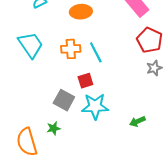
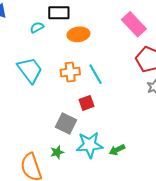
cyan star: (95, 106) -> (90, 145), moved
green arrow: (137, 121) -> (117, 150), moved

